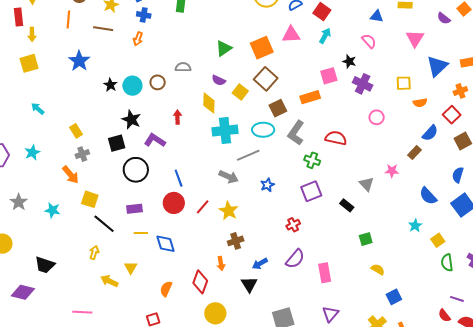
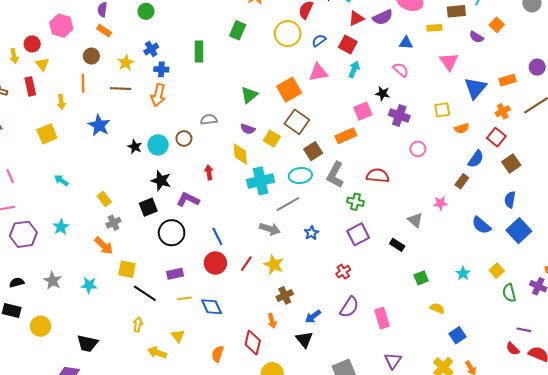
yellow arrow: (32, 34) -> (61, 102), moved
orange arrow: (138, 39) -> (158, 95), size x1.5
cyan star: (415, 226) -> (463, 273), moved

